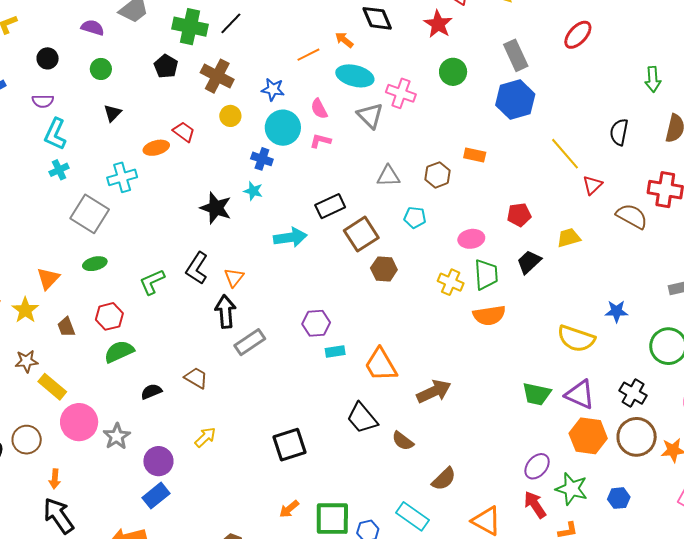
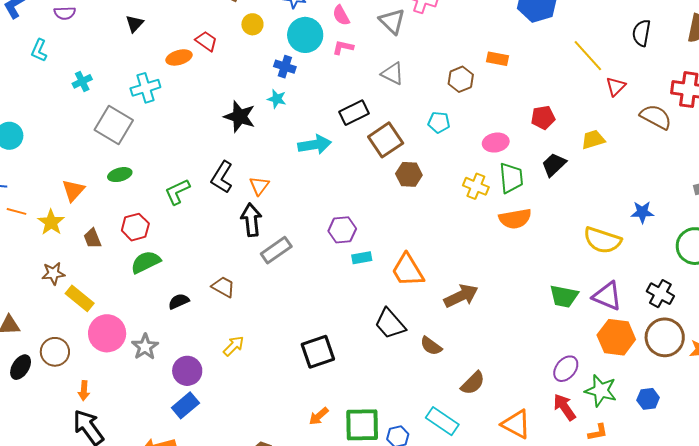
cyan L-shape: (55, 134) -> (39, 50), moved, size x0.7
gray triangle: (388, 176) -> (393, 74), moved, turned 30

